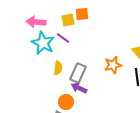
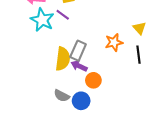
yellow semicircle: (58, 68) -> (63, 59), moved, size x1.6
orange circle: (66, 102) -> (93, 80), moved

